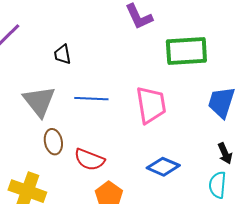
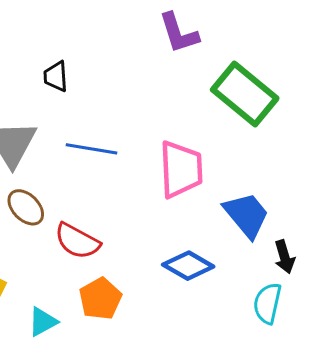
green rectangle: (186, 51) -> (245, 94), turned 36
blue trapezoid: (221, 102) -> (247, 215), moved, turned 116
brown ellipse: (53, 142) -> (26, 207), turned -40

